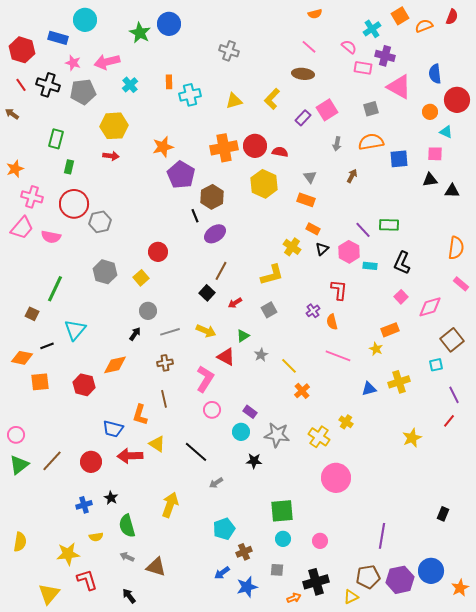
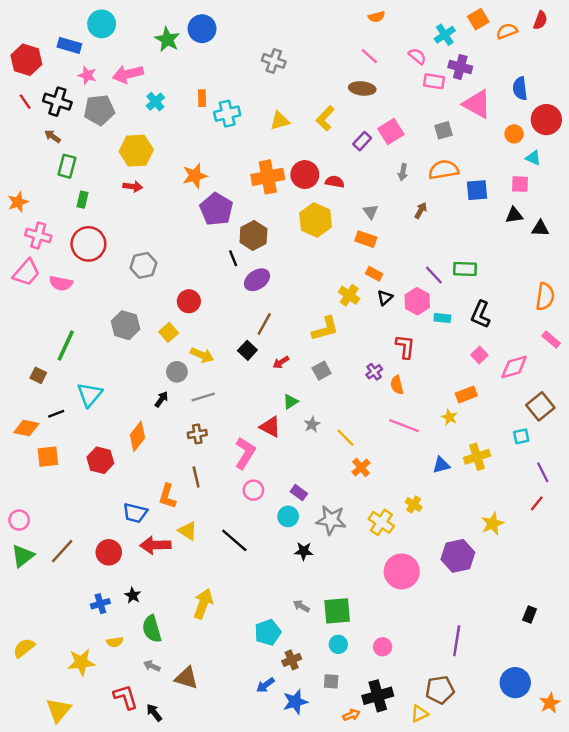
brown arrow: (12, 114) -> (53, 136), moved
gray hexagon: (100, 222) -> (143, 265), moved
yellow arrow: (206, 331) -> (202, 355), moved
orange diamond: (115, 365) -> (137, 436), turned -40
gray arrow: (216, 483) -> (301, 606), moved, turned 64
yellow semicircle: (20, 542) -> (24, 648), turned -138
red L-shape: (87, 580) -> (125, 697), moved
purple hexagon: (400, 580) -> (458, 556), moved

